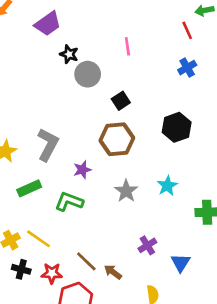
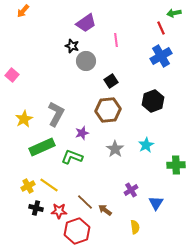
purple trapezoid: (48, 24) -> (86, 23), moved
blue cross: (187, 68) -> (161, 56), size x1.5
green rectangle: (29, 188) -> (42, 147), size x1.4

